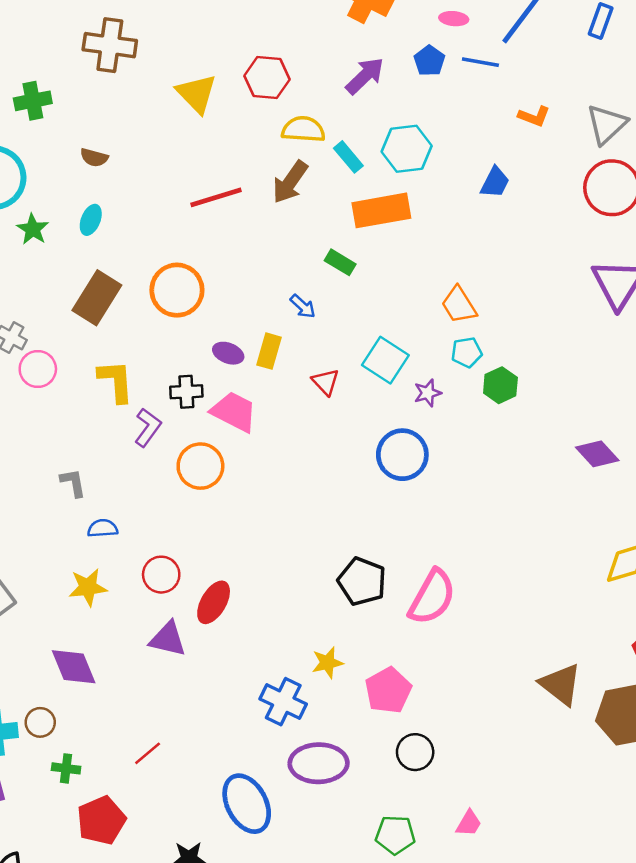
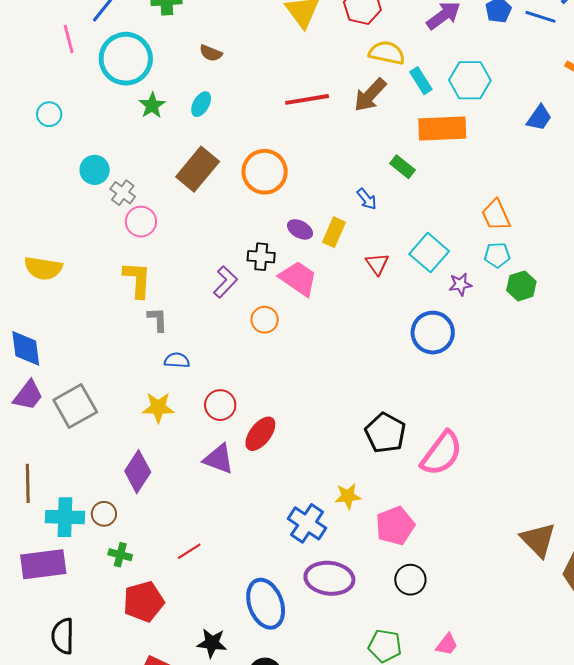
yellow L-shape: (116, 381) -> (137, 280), moved
orange circle: (200, 466) -> (265, 320), size x0.7
purple diamond: (74, 667) -> (138, 472), turned 48

